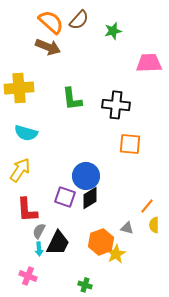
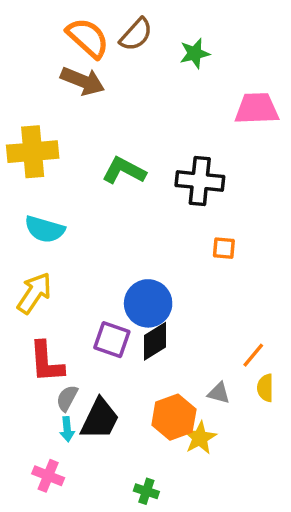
green L-shape: (72, 99) -> (124, 171), turned 125
orange square: (130, 144) -> (224, 248), size x0.6

